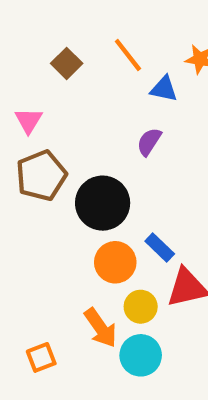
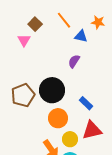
pink triangle: (29, 121) -> (24, 40), moved
brown pentagon: (41, 176) -> (23, 95), moved
blue rectangle: (160, 247) -> (86, 103), moved

